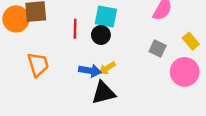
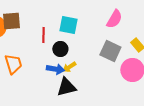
black circle: (101, 35) -> (60, 49), moved
gray square: (158, 48) -> (110, 51), size x1.5

